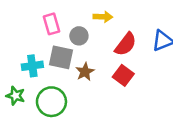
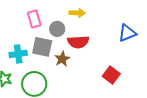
red semicircle: (126, 44) -> (78, 42), moved, turned 50
red square: (123, 75) -> (111, 75), moved

